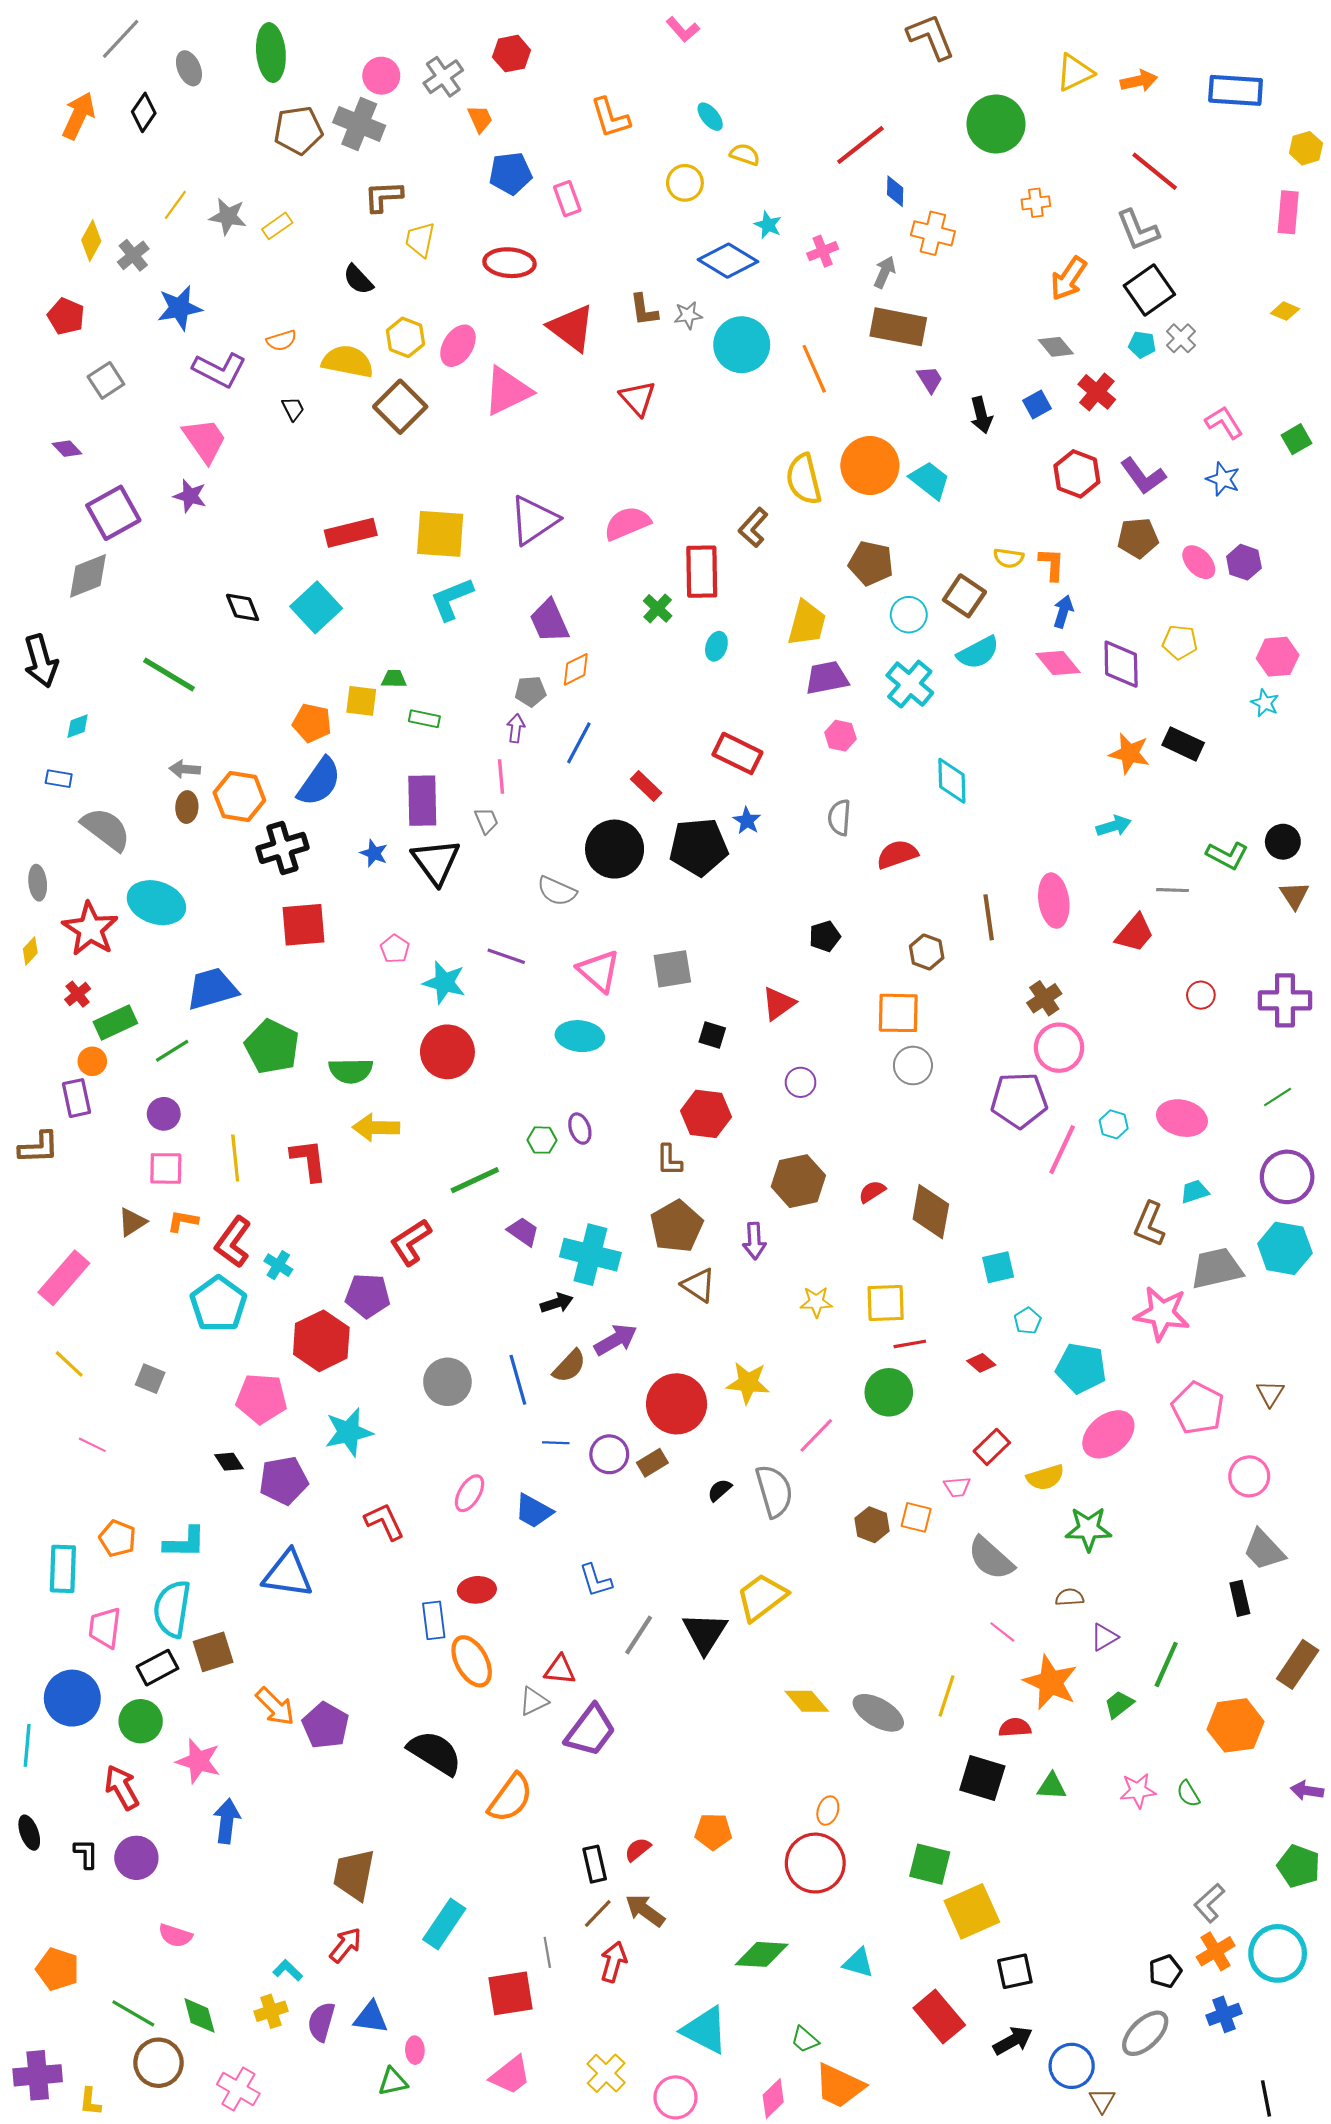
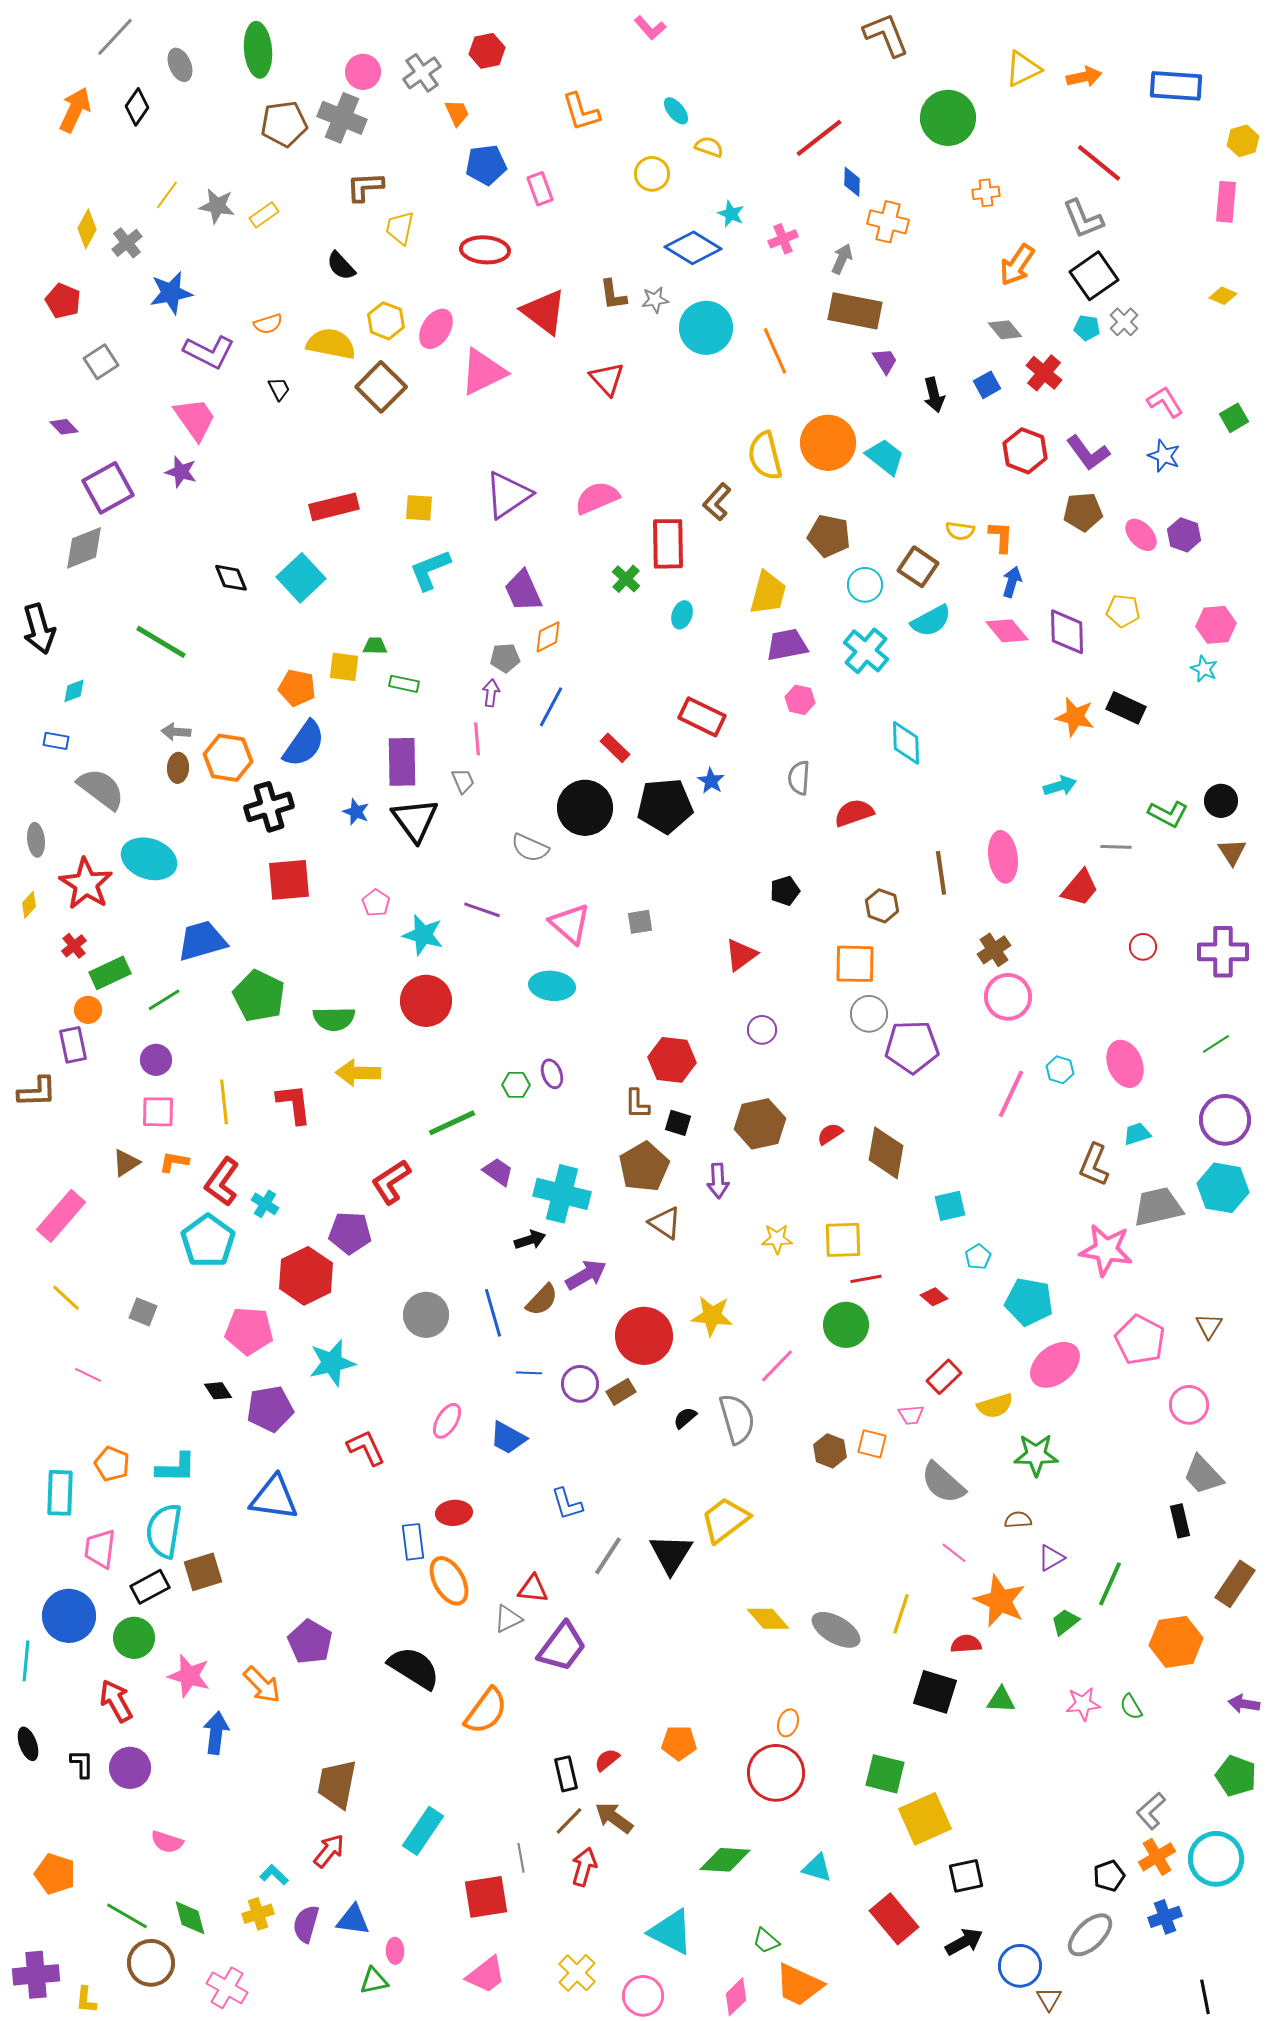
yellow square: (440, 534) -> (419, 508), size x0.6
gray square: (672, 969) -> (640, 922), size x0.7
black square: (712, 1035) -> (678, 1123), moved
purple pentagon: (1019, 1100) -> (912, 1047), moved
pink ellipse: (1182, 1118) -> (1125, 1064), turned 54
orange arrow: (275, 1706) -> (262, 1685), moved

